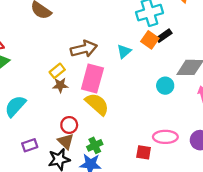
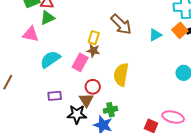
brown arrow: (84, 49) -> (121, 24), turned 45
yellow rectangle: (57, 71) -> (94, 38), turned -48
pink rectangle: (92, 79) -> (80, 62), moved, size x0.7
yellow semicircle: (97, 104) -> (121, 75), turned -135

